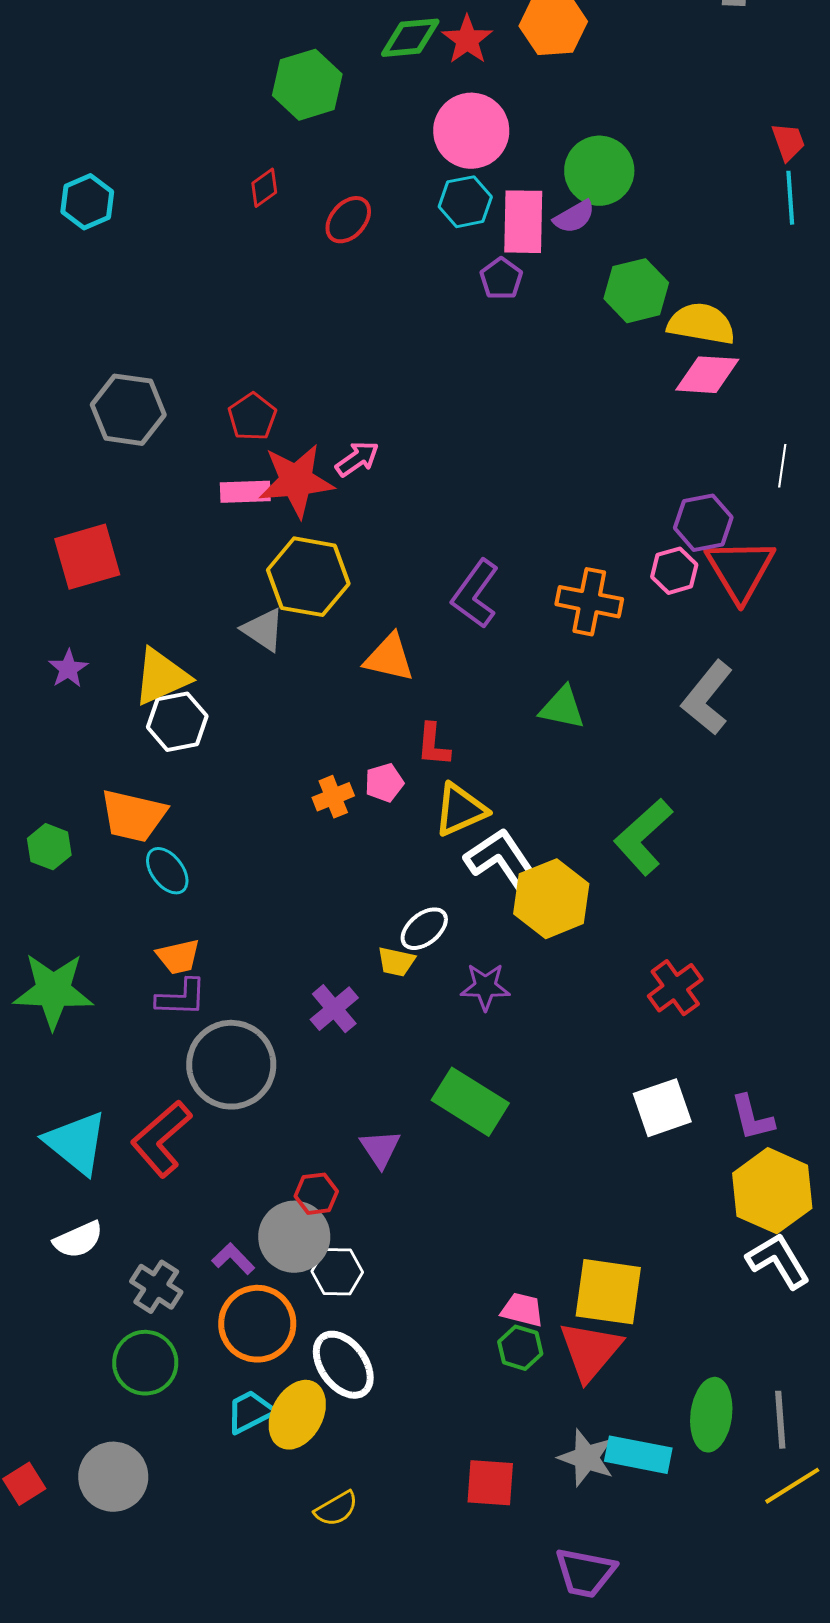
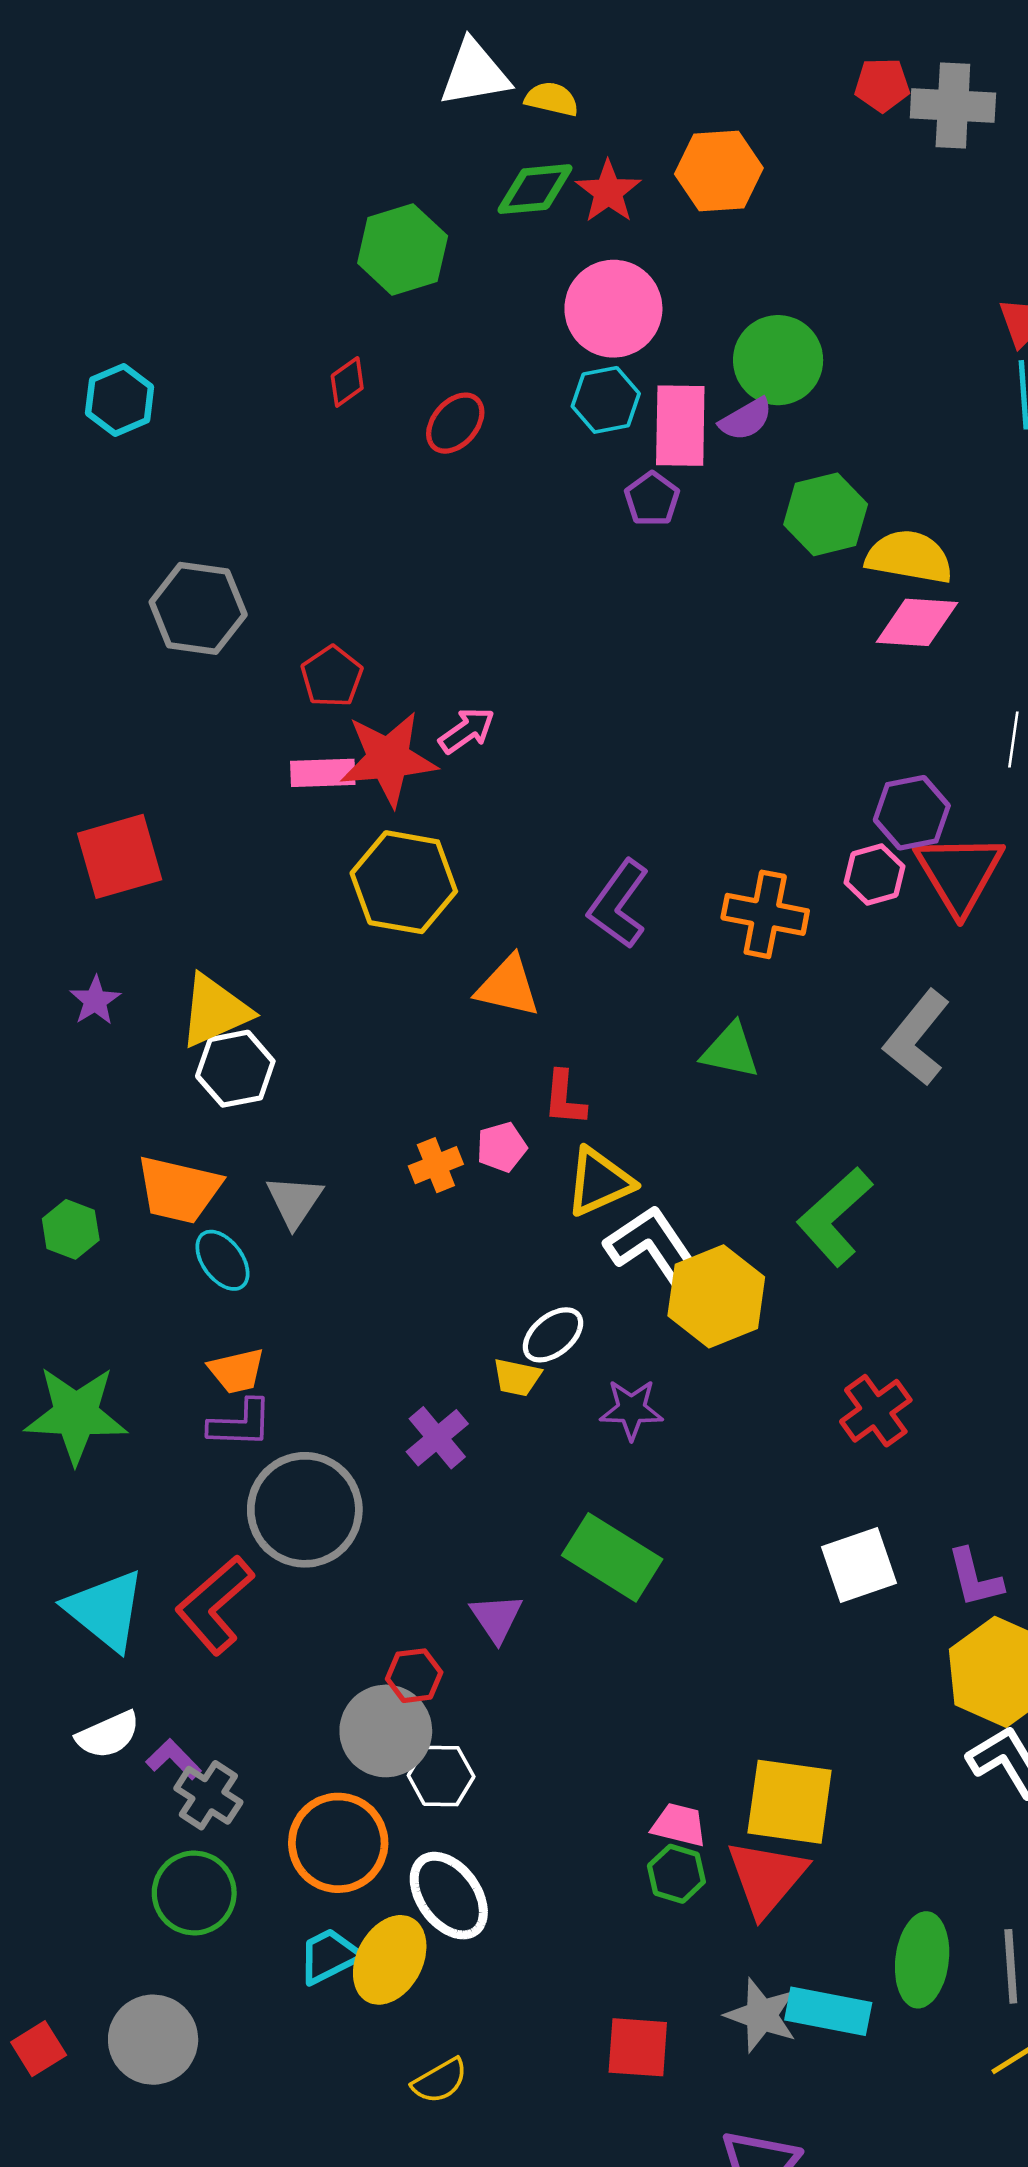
gray hexagon: (128, 410) -> (198, 608), moved
gray triangle: (263, 630) -> (294, 1201), moved, turned 30
purple L-shape: (233, 1259) -> (174, 1759), moved

